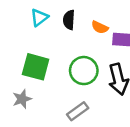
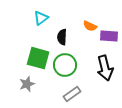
black semicircle: (69, 20) -> (62, 37), moved
green circle: (84, 71) -> (65, 65), moved

